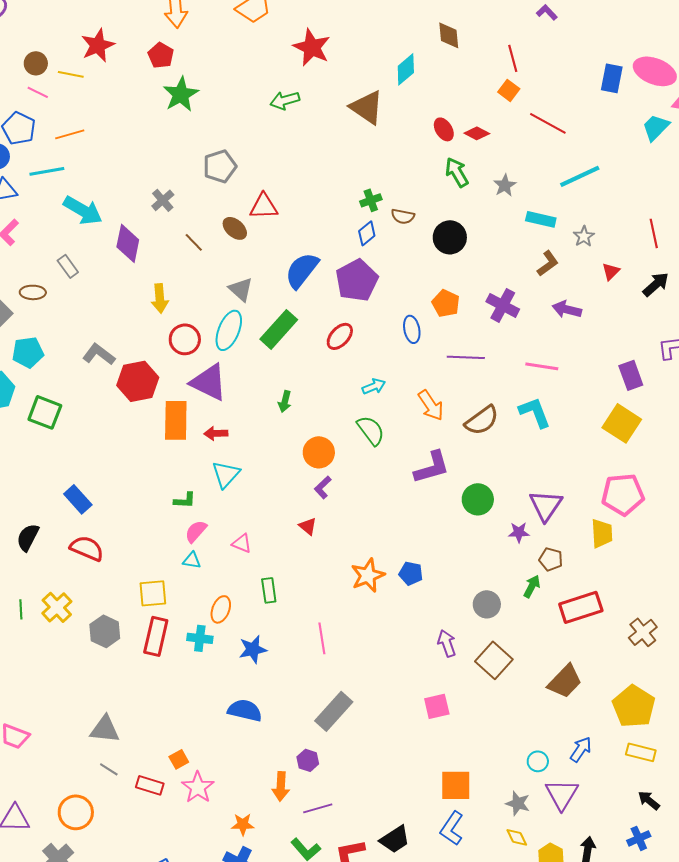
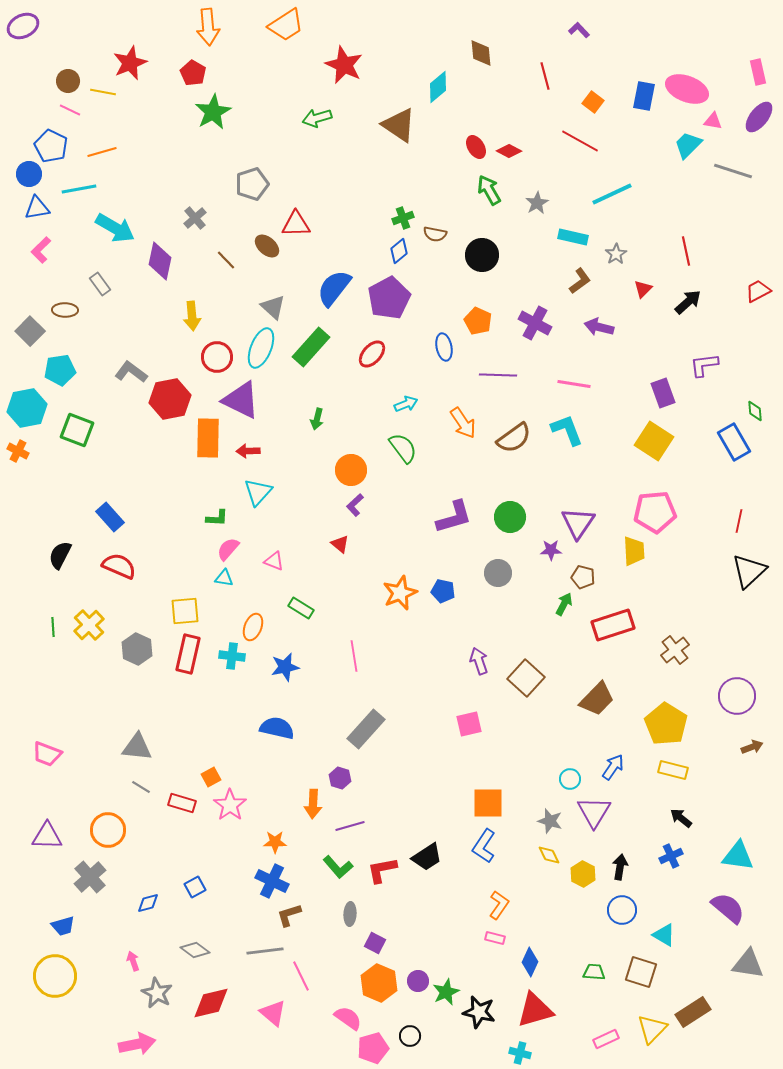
orange square: (509, 90) -> (593, 102), moved
purple L-shape: (432, 467) -> (454, 517), moved
green rectangle: (269, 590) -> (301, 608), turned -50
gray circle: (487, 604) -> (498, 573), moved

